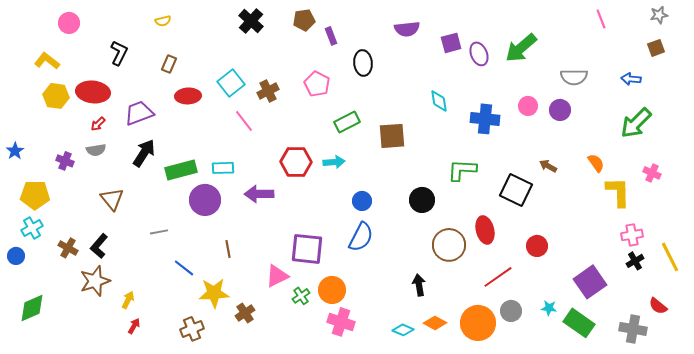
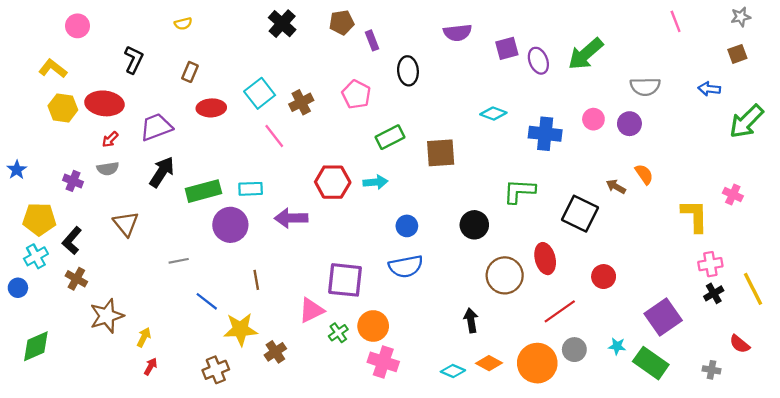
cyan diamond: (439, 101) -> (493, 114), turned -60
green arrow: (636, 123) -> (746, 121), moved
orange semicircle: (596, 163) -> (644, 174), moved
blue semicircle: (361, 237) -> (406, 266), turned 52
black L-shape: (99, 246) -> (72, 241), moved
gray cross: (633, 329) -> (711, 370), size x0.6

